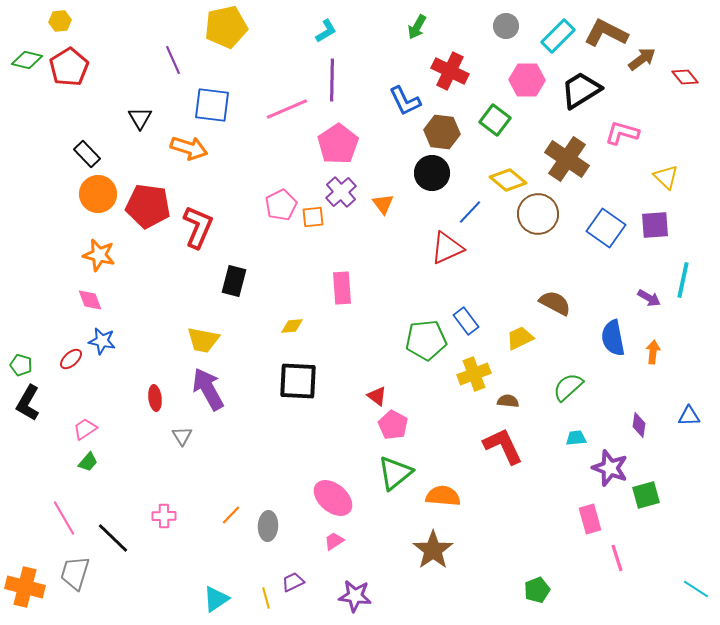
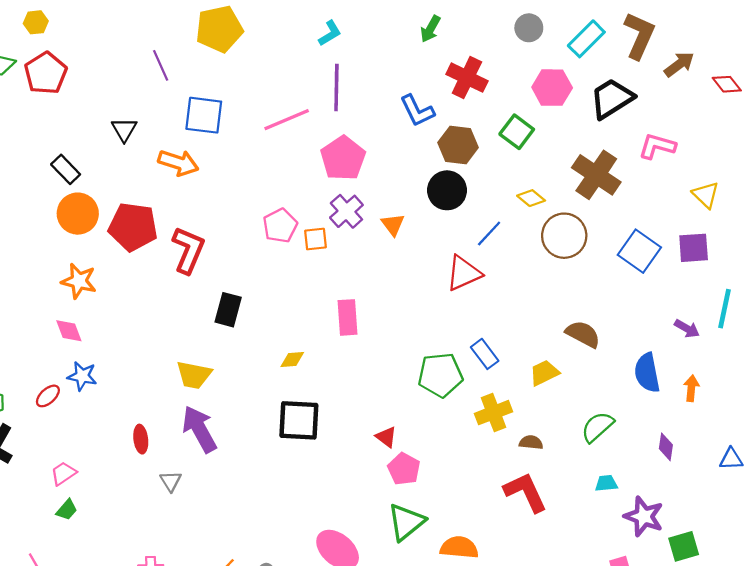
brown L-shape: (606, 33) -> (639, 36), turned 87
yellow diamond: (508, 180) -> (531, 198), size x0.7
purple diamond: (639, 425) -> (666, 447), moved

